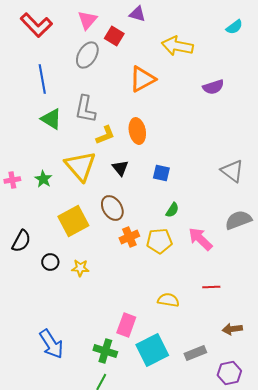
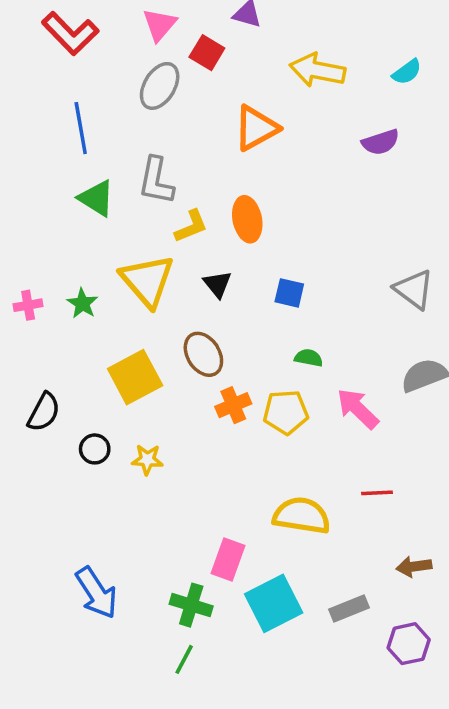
cyan semicircle: (234, 27) -> (407, 72), moved
green semicircle: (172, 210) -> (309, 358), turned -112
yellow semicircle: (168, 300) -> (302, 516), size x1.5

